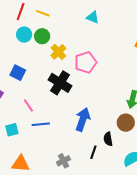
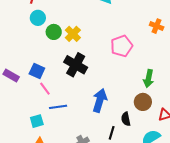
green circle: (42, 36) -> (54, 32), moved
pink pentagon: (86, 62) -> (122, 46), moved
blue square: (18, 73) -> (37, 71), moved
cyan square: (12, 130) -> (37, 121), moved

